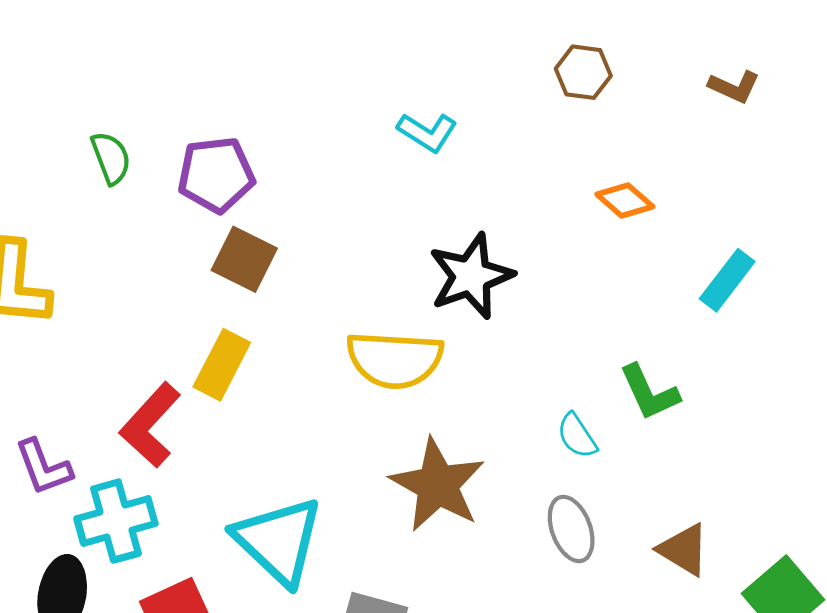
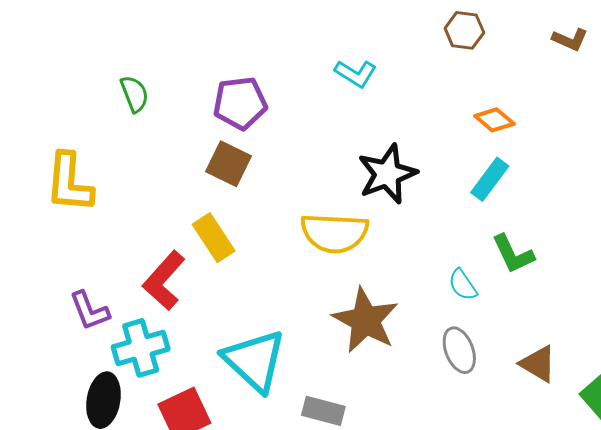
purple pentagon: (216, 175) -> (240, 103), moved
cyan rectangle: (727, 280) -> (490, 179), moved
yellow rectangle: (222, 365) -> (214, 238), turned -60

